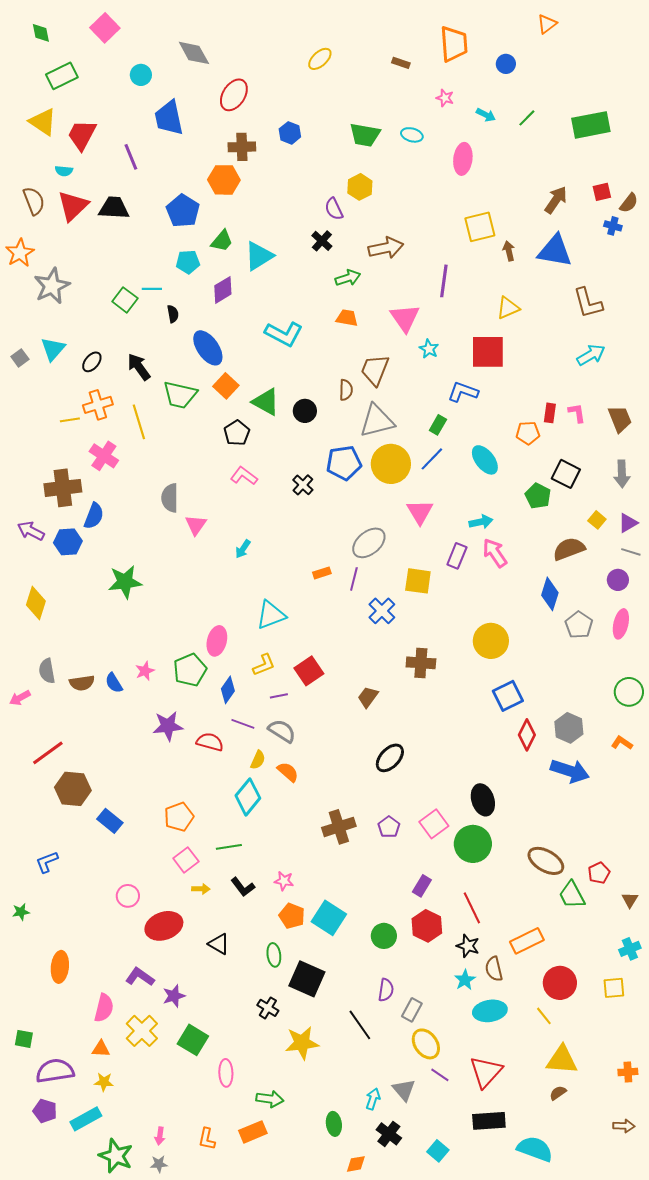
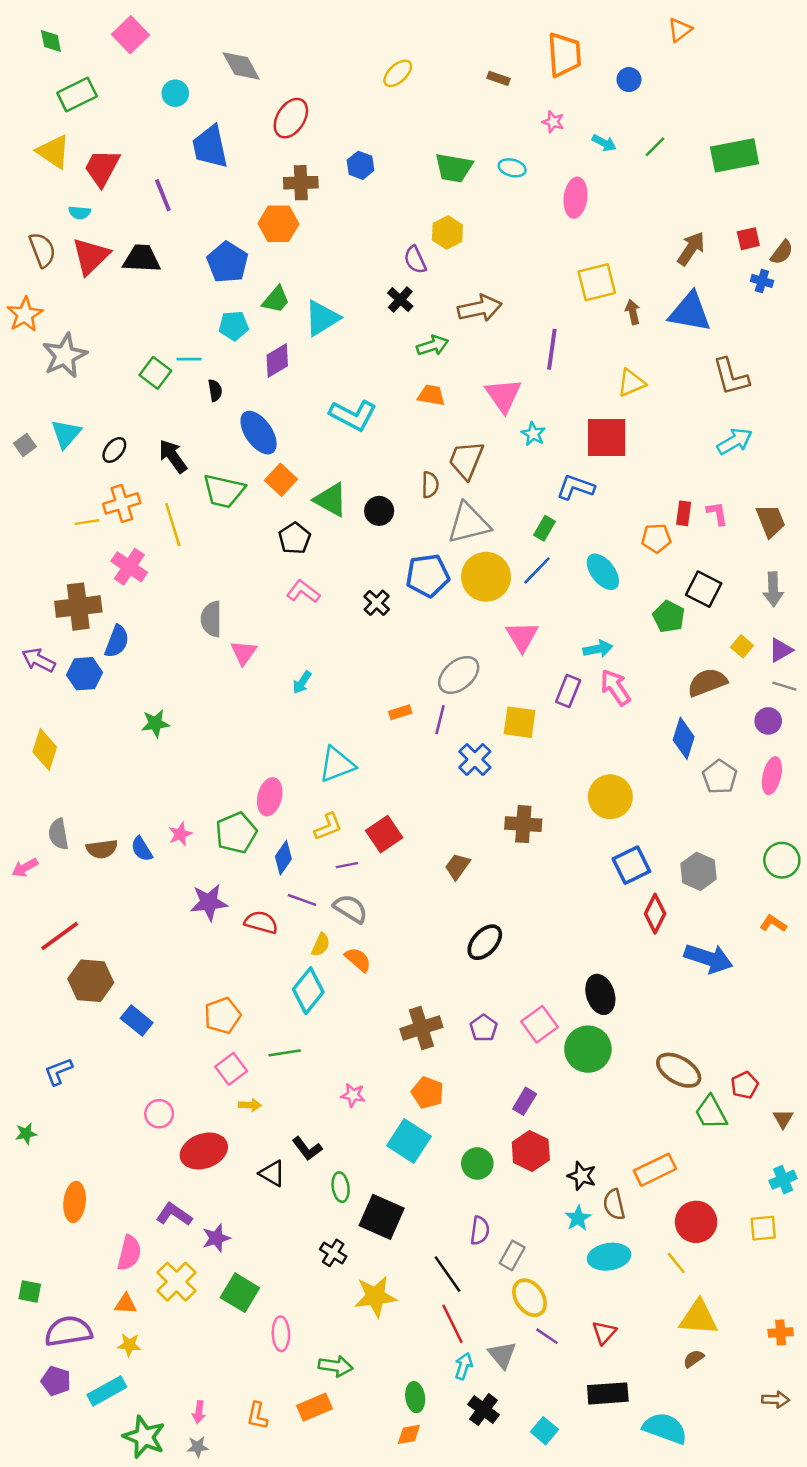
green star: (125, 582) -> (155, 723), size x0.7
gray hexagon: (569, 728) -> (699, 871), moved
black L-shape: (243, 887) -> (307, 1149), moved
red line: (472, 908) -> (452, 1324), moved
orange pentagon: (292, 916) -> (428, 1093), moved
red triangle: (486, 1072) -> (604, 1333), size x0.6
orange diamond: (356, 1164) -> (409, 1434), moved

